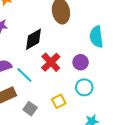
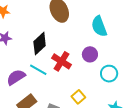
cyan line: (24, 75) -> (38, 70), moved
cyan circle: (84, 87) -> (109, 74), moved

